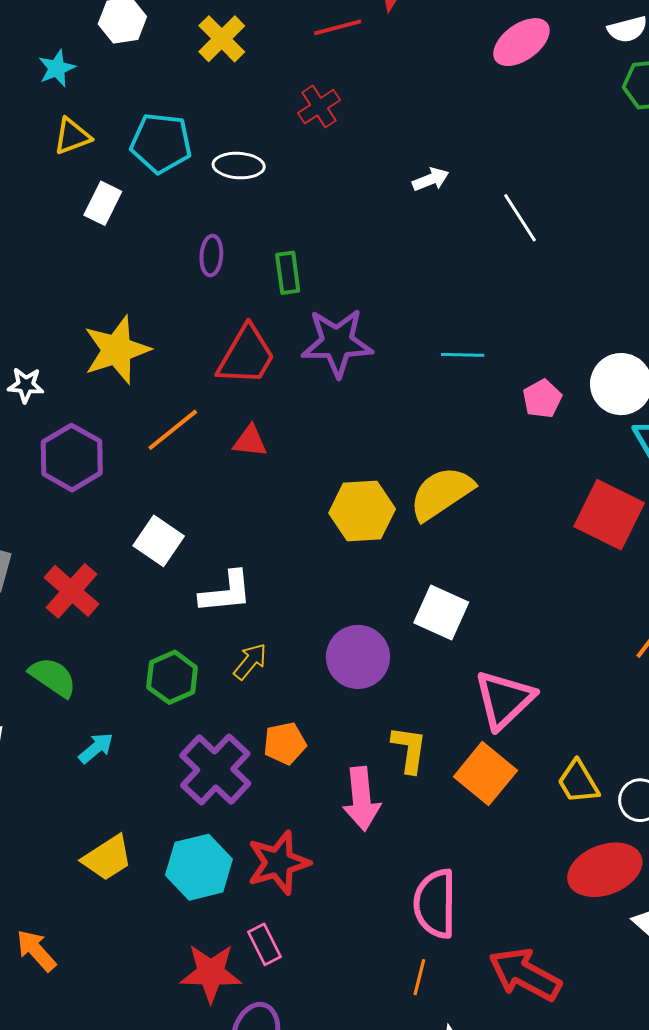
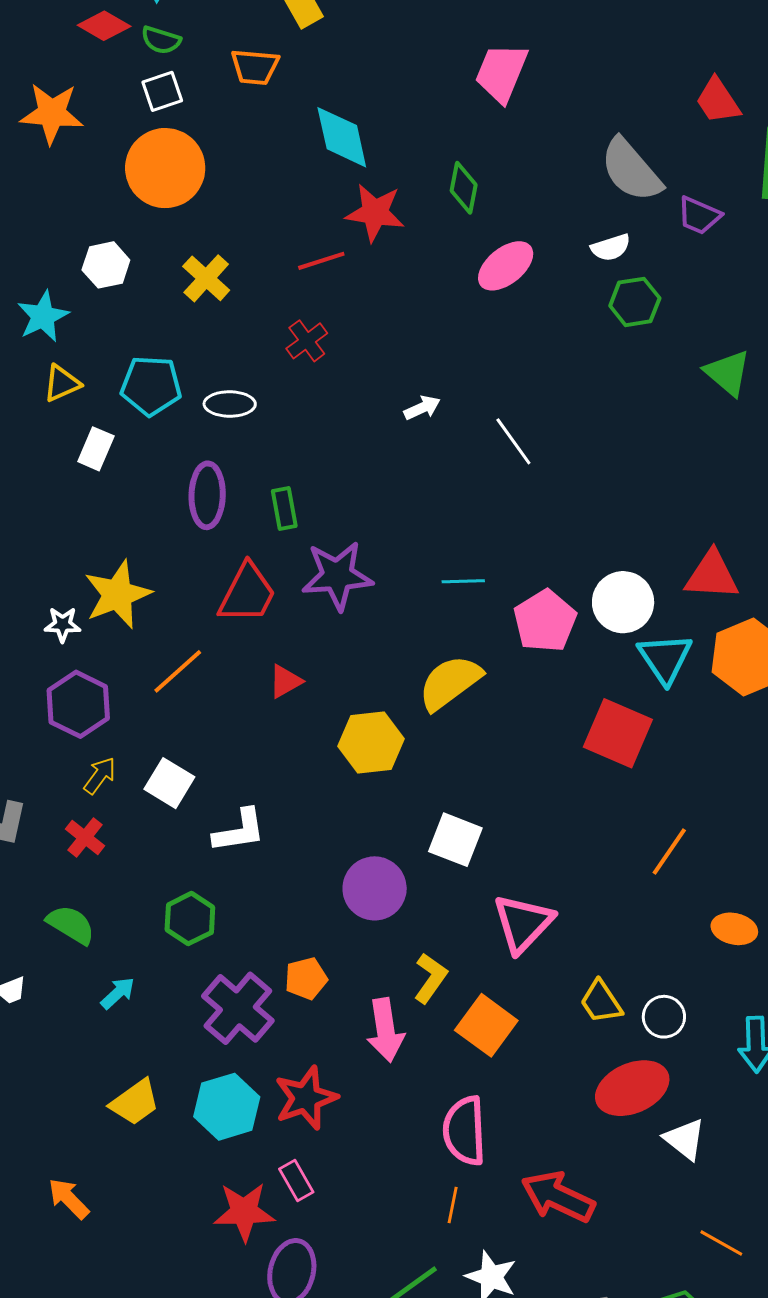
cyan star: (57, 68) -> (43, 316), size x1.4
purple ellipse: (211, 256) -> (207, 495), size x1.6
white star: (26, 385) -> (63, 625), moved
pink pentagon: (542, 399) -> (545, 621), size x1.6
red triangle: (250, 441) -> (285, 681), moved, turned -33
yellow semicircle: (441, 493) -> (450, 683), moved
red cross: (71, 591) -> (85, 837), size x0.7
yellow arrow: (250, 661) -> (100, 776), moved
yellow L-shape: (409, 749) -> (430, 978), turned 30
orange square: (485, 774) -> (486, 1025), moved

